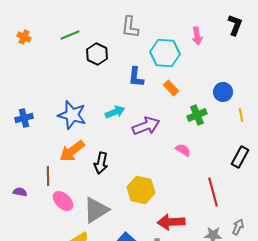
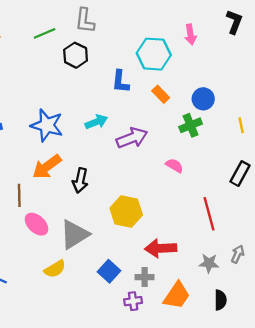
gray L-shape: (130, 27) -> (85, 21), moved
blue circle: (223, 92) -> (203, 99), moved

